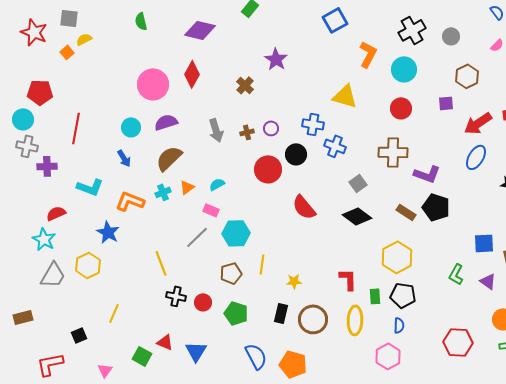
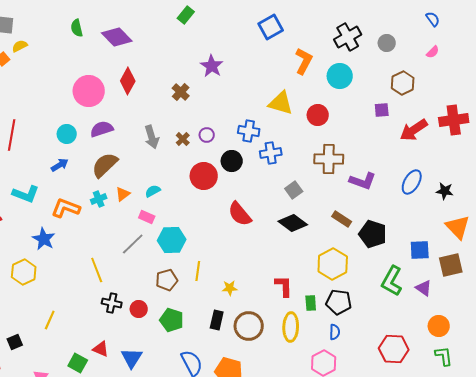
purple diamond: (200, 30) -> (117, 37), moved, turned 32
red circle: (401, 108) -> (318, 115), moved
brown cross: (247, 132) -> (183, 139), turned -32
blue cross: (335, 146) -> (271, 153), turned -30
blue ellipse: (476, 157) -> (412, 182), moved
blue arrow: (124, 158) -> (60, 165), turned -90
black pentagon: (436, 207) -> (373, 234), moved
green L-shape: (456, 274) -> (392, 281), size x1.4

